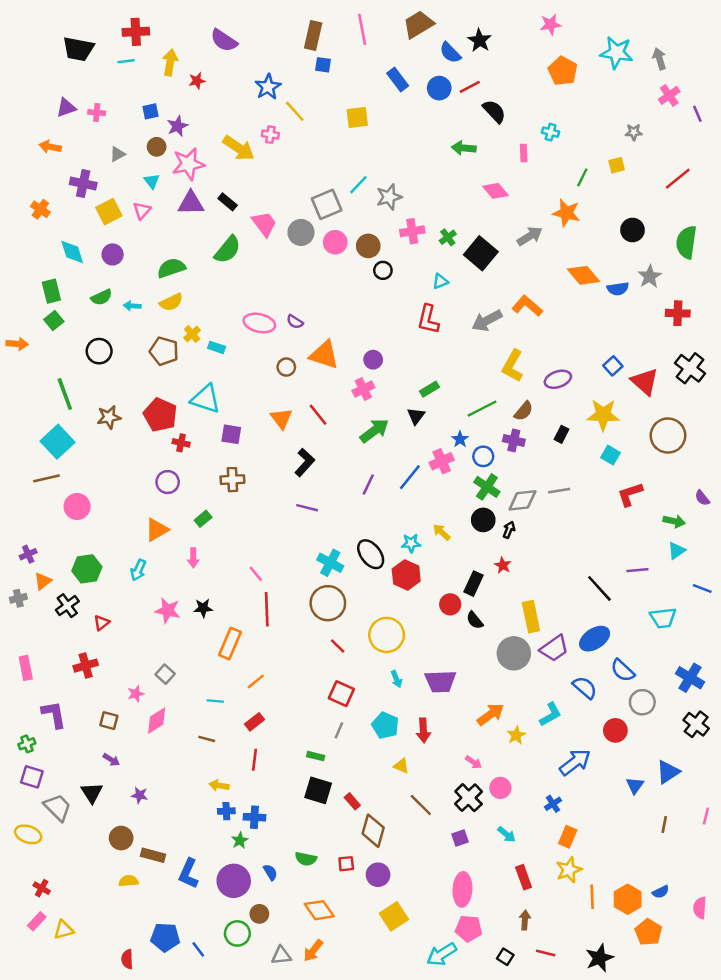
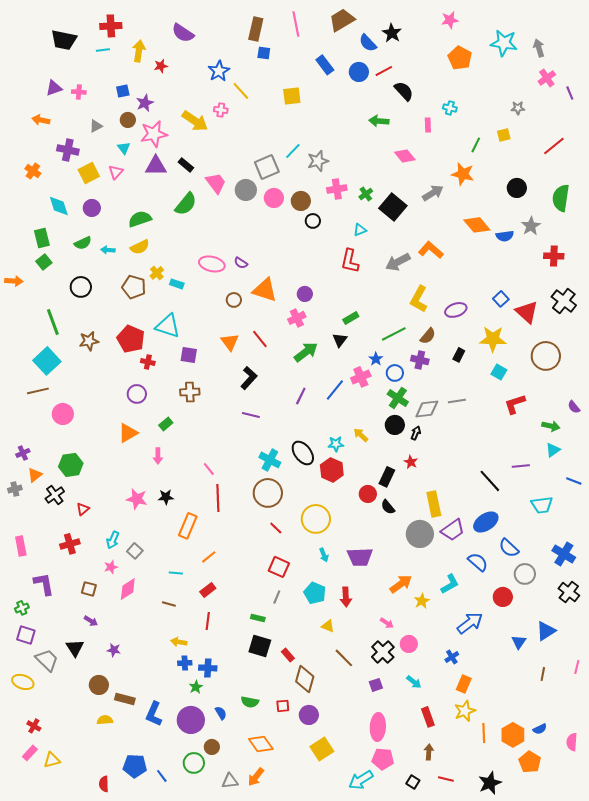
cyan arrow: (138, 570) -> (113, 540), moved

